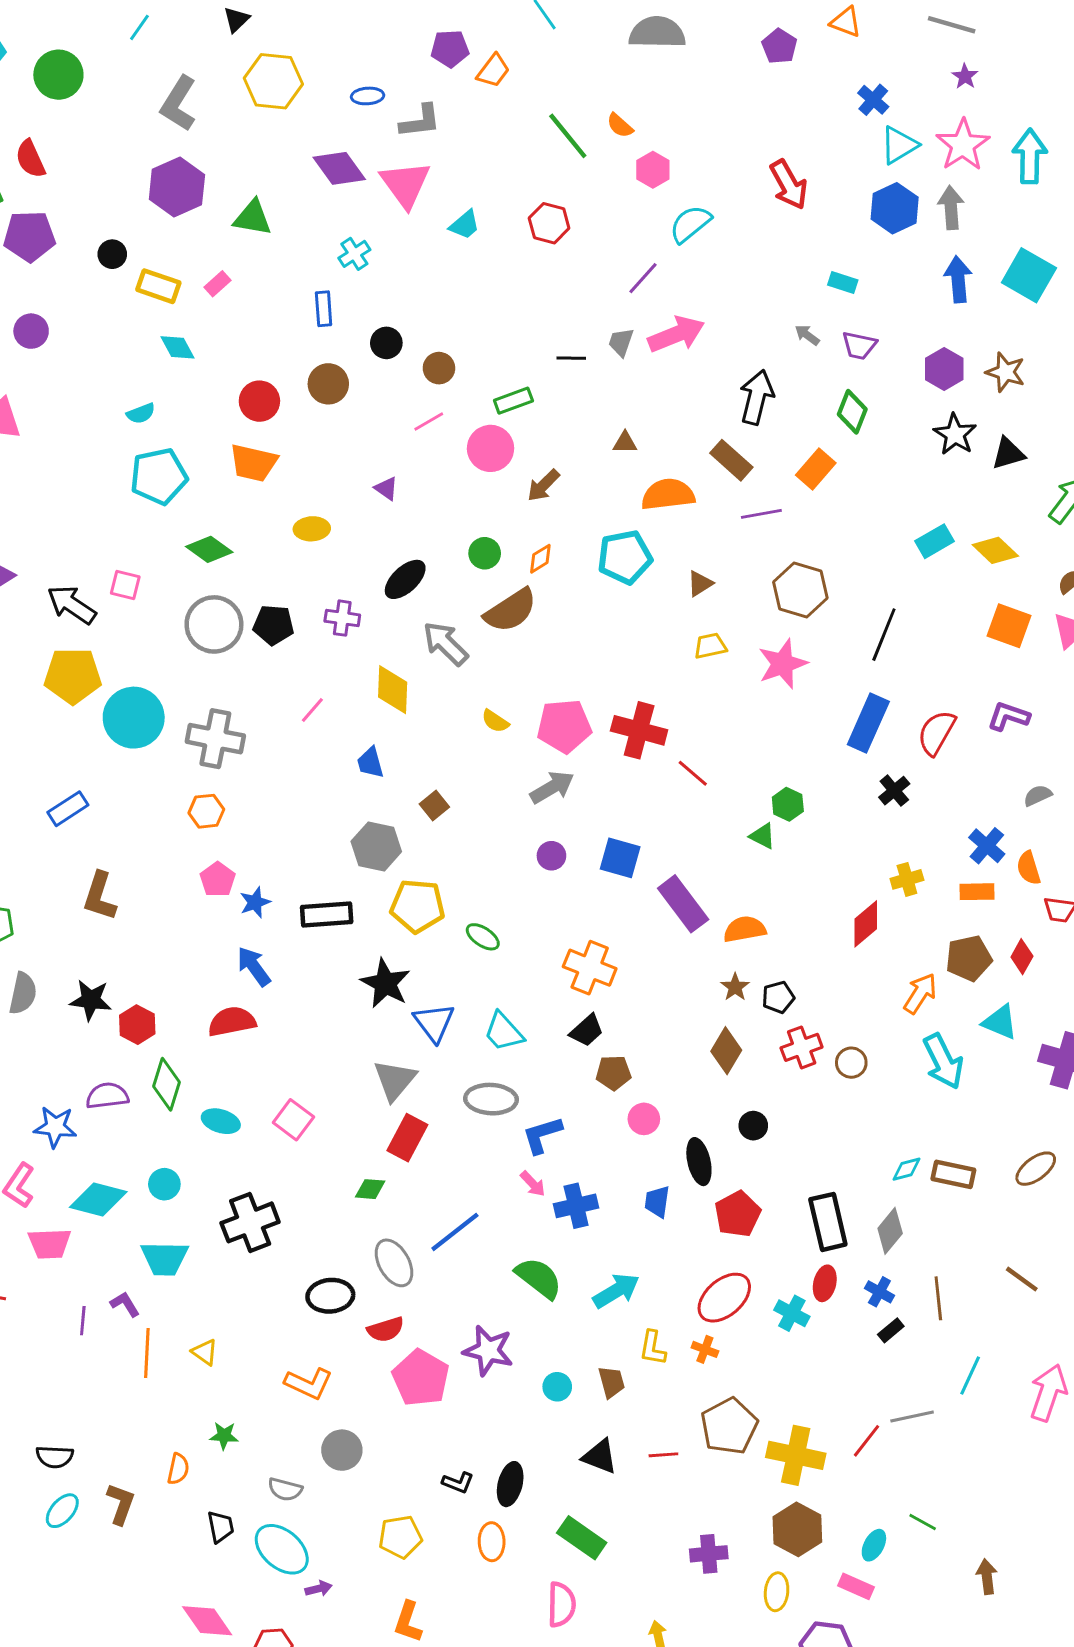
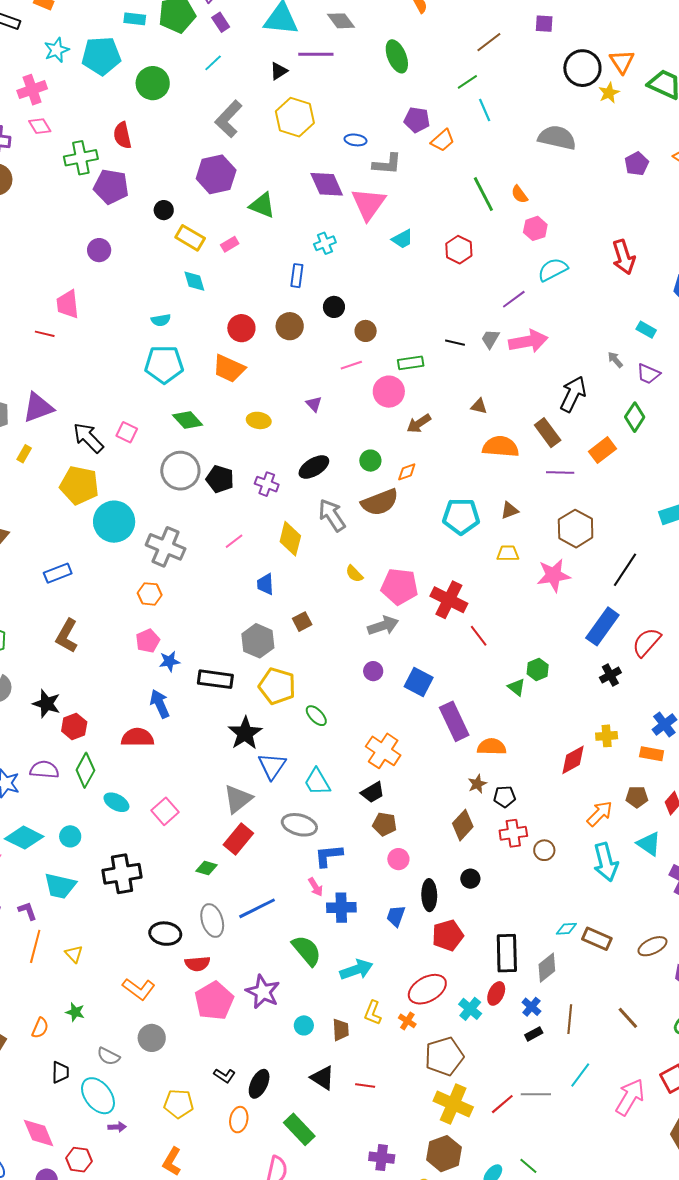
cyan pentagon: (625, 557) -> (461, 516), moved
brown pentagon: (969, 958) -> (637, 797), size x0.7
brown pentagon: (729, 1426) -> (444, 1056), moved

